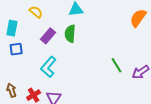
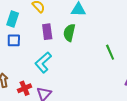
purple rectangle: (48, 36) -> (47, 32), turned -56
green line: (116, 65) -> (110, 52), moved

